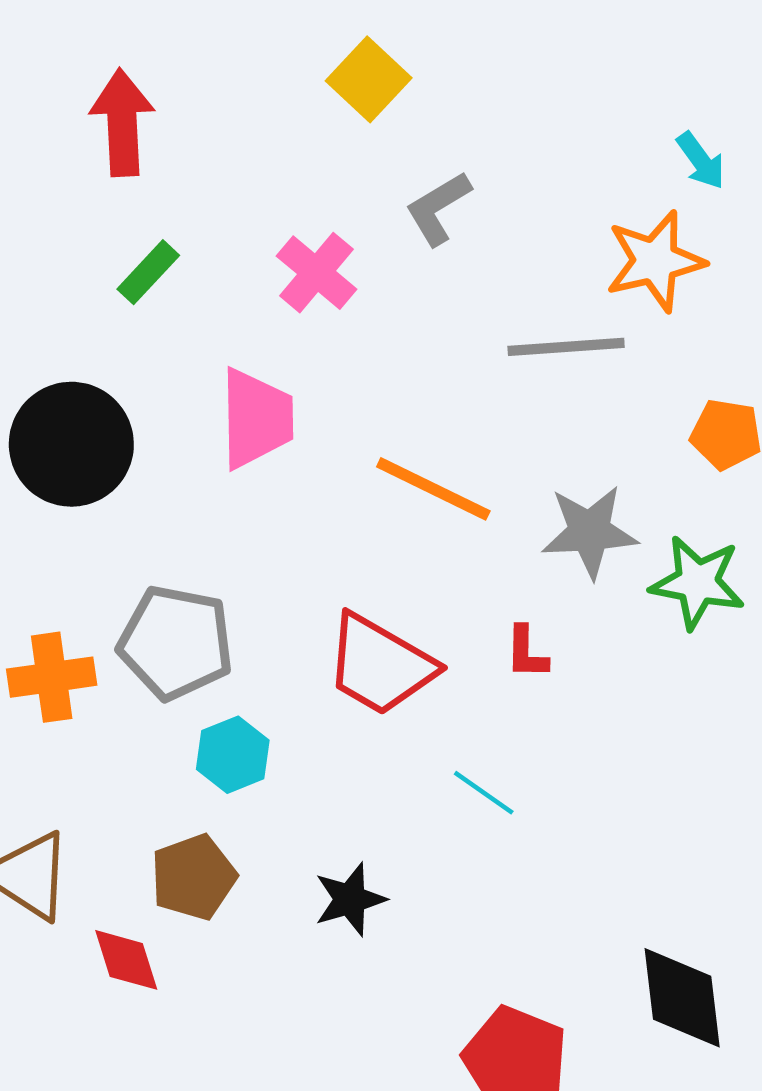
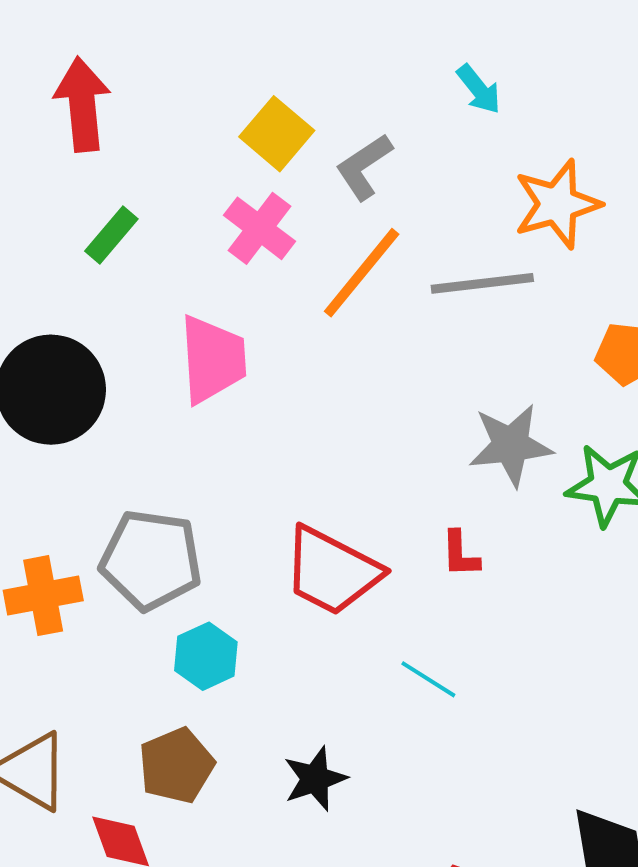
yellow square: (369, 79) -> (277, 134), moved
cyan arrow: (701, 161) -> (479, 89), moved
orange line: (433, 489) -> (362, 273), moved, turned -74

